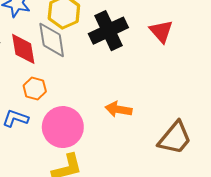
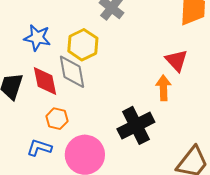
black cross: (108, 31) -> (136, 125), moved
orange arrow: (119, 109) -> (163, 88), moved, turned 80

